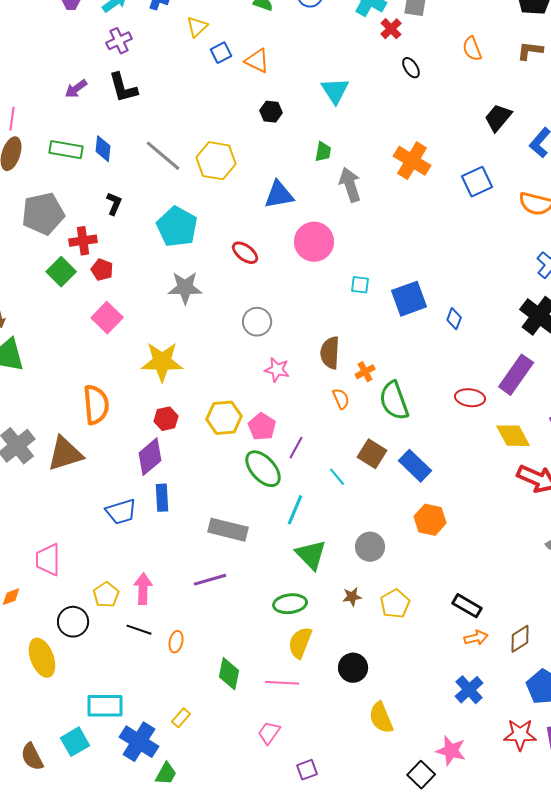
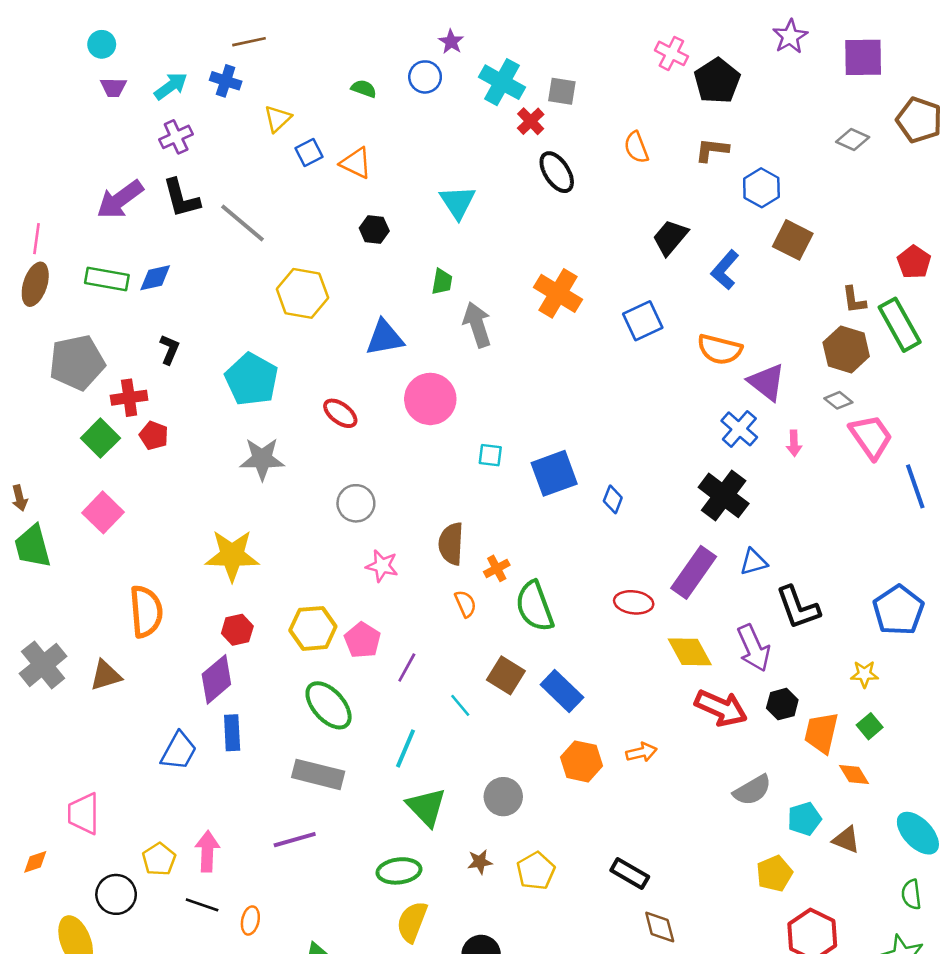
black ellipse: (411, 68) -> (557, 172), size x1.5
purple arrow: (76, 89) -> (120, 199), size x1.6
blue diamond: (103, 149) -> (155, 278), turned 72
gray line: (163, 156) -> (243, 223), moved
pink square: (107, 318) -> (103, 512), moved
brown triangle: (65, 454) -> (106, 675), size x0.7
green ellipse: (263, 469) -> (329, 705), moved
blue trapezoid: (121, 512) -> (179, 751), turned -44
orange arrow: (476, 638) -> (641, 752), moved
brown diamond: (520, 639) -> (660, 927), moved, turned -72

